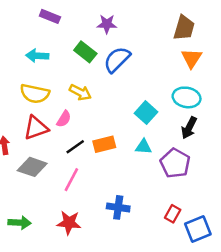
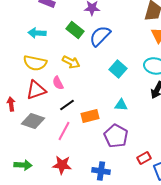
cyan square: (146, 113) -> (118, 69), moved
pink semicircle: (64, 119) -> (58, 83), turned 120
orange rectangle: (104, 144) -> (90, 116), moved
purple pentagon: (175, 163) -> (116, 136), moved
blue cross: (118, 207) -> (101, 171), moved
red rectangle: (173, 214) -> (144, 158), turned 32

